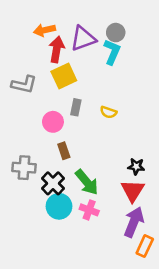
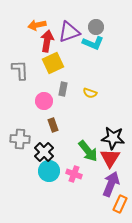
cyan L-shape: (112, 52) -> (93, 43), turned 90
gray L-shape: (24, 84) -> (20, 70), turned -105
black star: (136, 166) -> (113, 138), size x1.6
green arrow: (87, 182) -> (88, 151), moved

